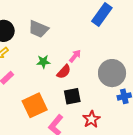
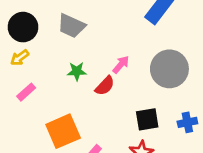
gray circle: (112, 73) -> (169, 69), moved
black square: (72, 96) -> (147, 119), moved

